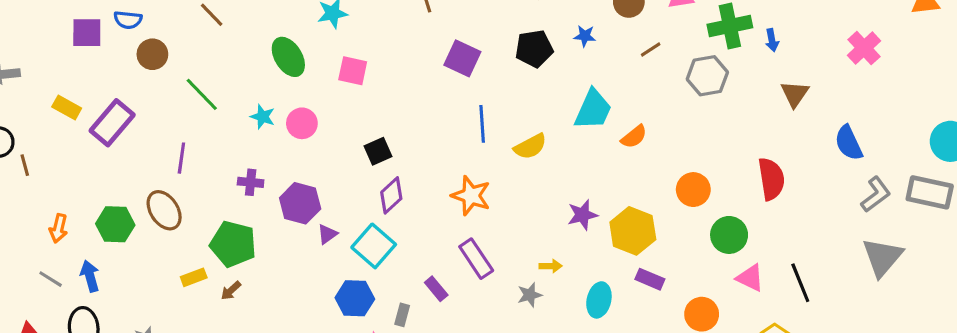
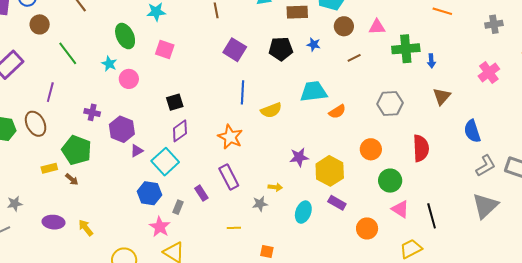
gray hexagon: (707, 76) -> (390, 103), moved
cyan trapezoid: (593, 110) -> (313, 92), turned -128
cyan star: (263, 117) -> (109, 64), moved
brown arrow: (231, 291) -> (72, 179), turned -104

